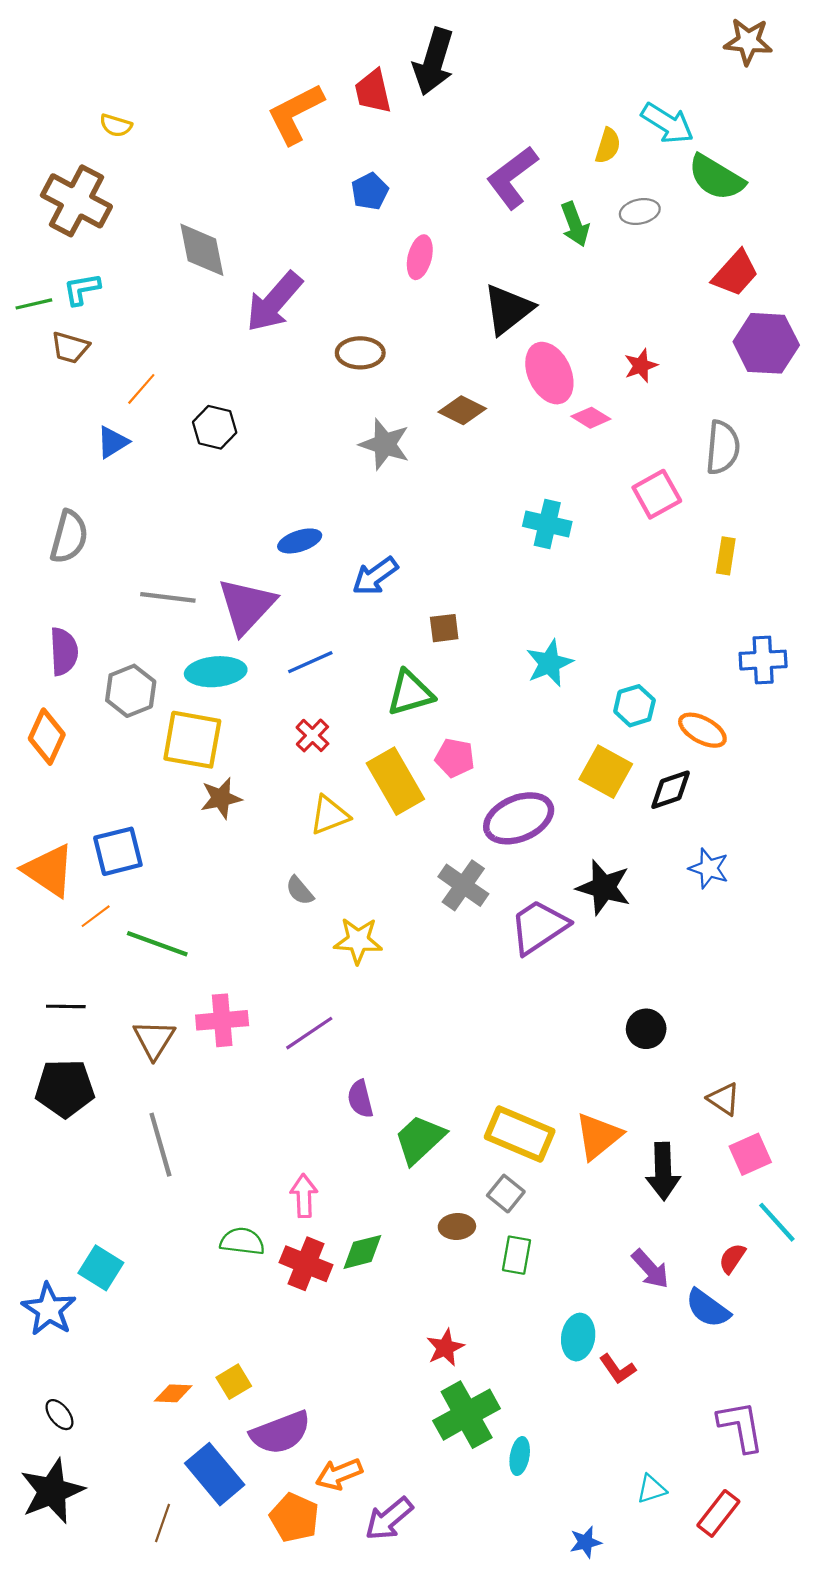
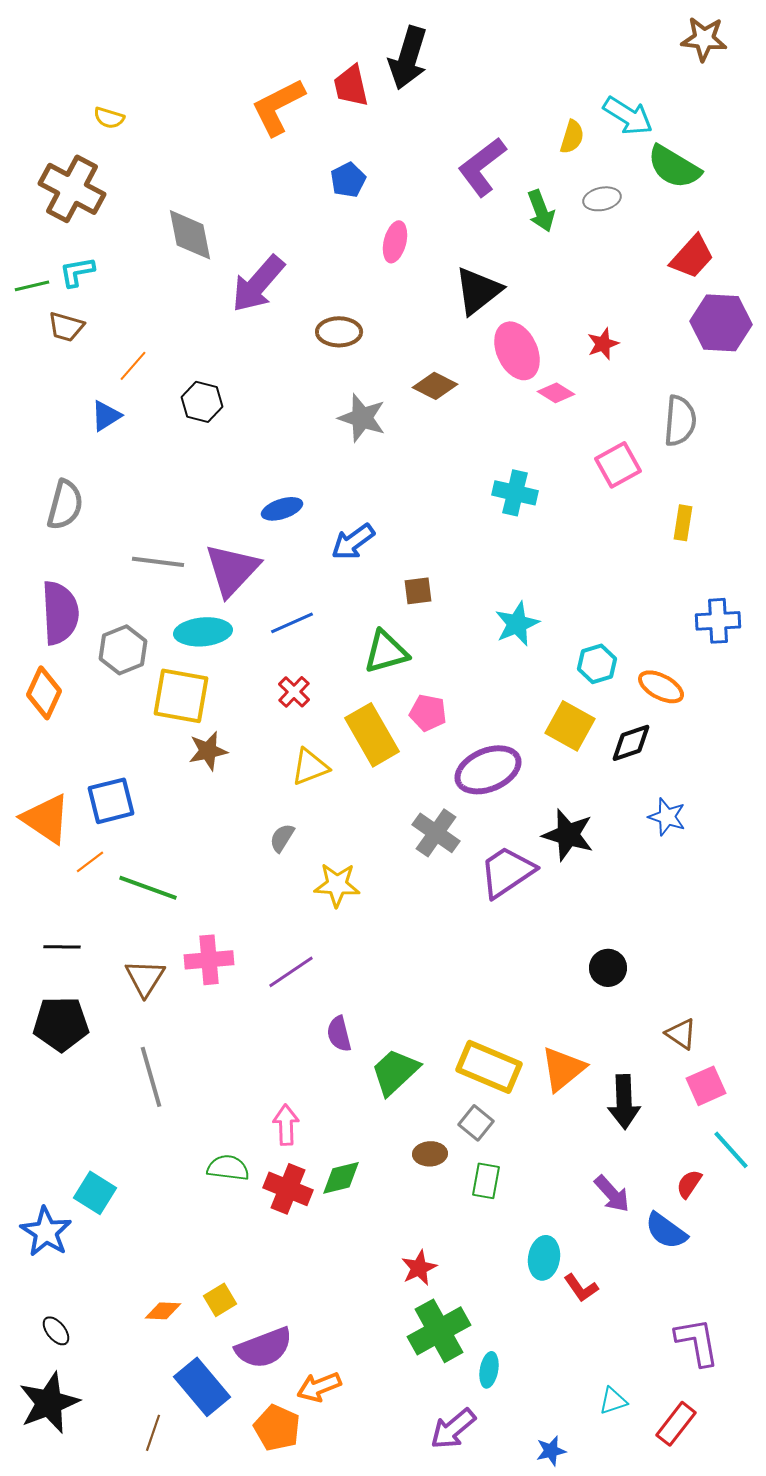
purple semicircle: (64, 652) -> (60, 613), size x1.4
gray semicircle: (300, 891) -> (282, 838), turned 72
purple arrow: (389, 1519) -> (453, 1429), moved

